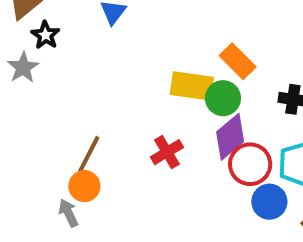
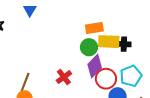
orange rectangle: (238, 61) -> (94, 28), turned -48
yellow rectangle: (192, 86) -> (109, 42), moved

